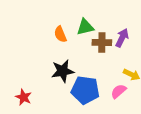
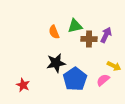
blue pentagon: (85, 90) -> (75, 79), turned 30

